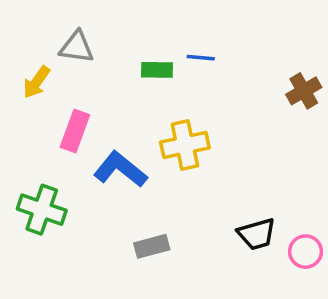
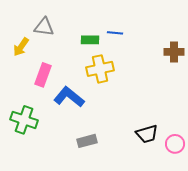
brown cross: (304, 91) -> (174, 52), turned 30
yellow cross: (185, 145) -> (100, 69), moved

